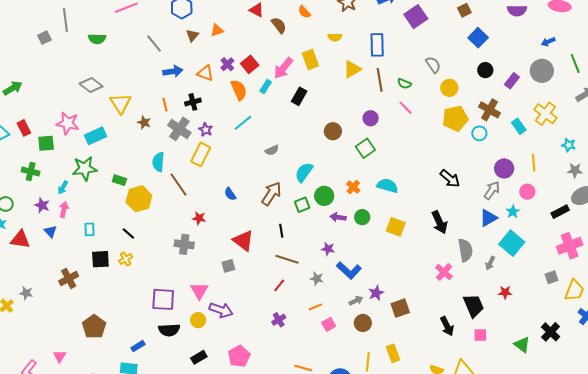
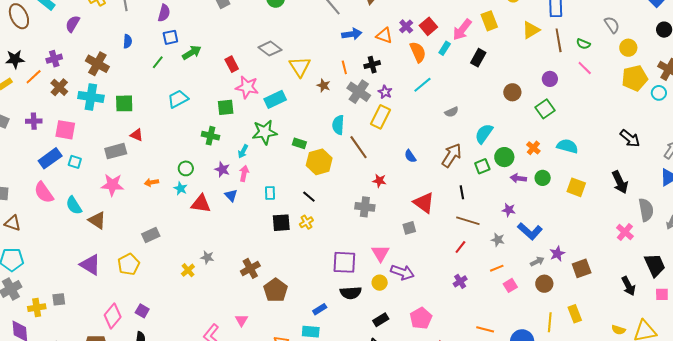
red rectangle: (24, 128) -> (232, 64), moved
brown cross: (69, 278) -> (250, 268), moved

